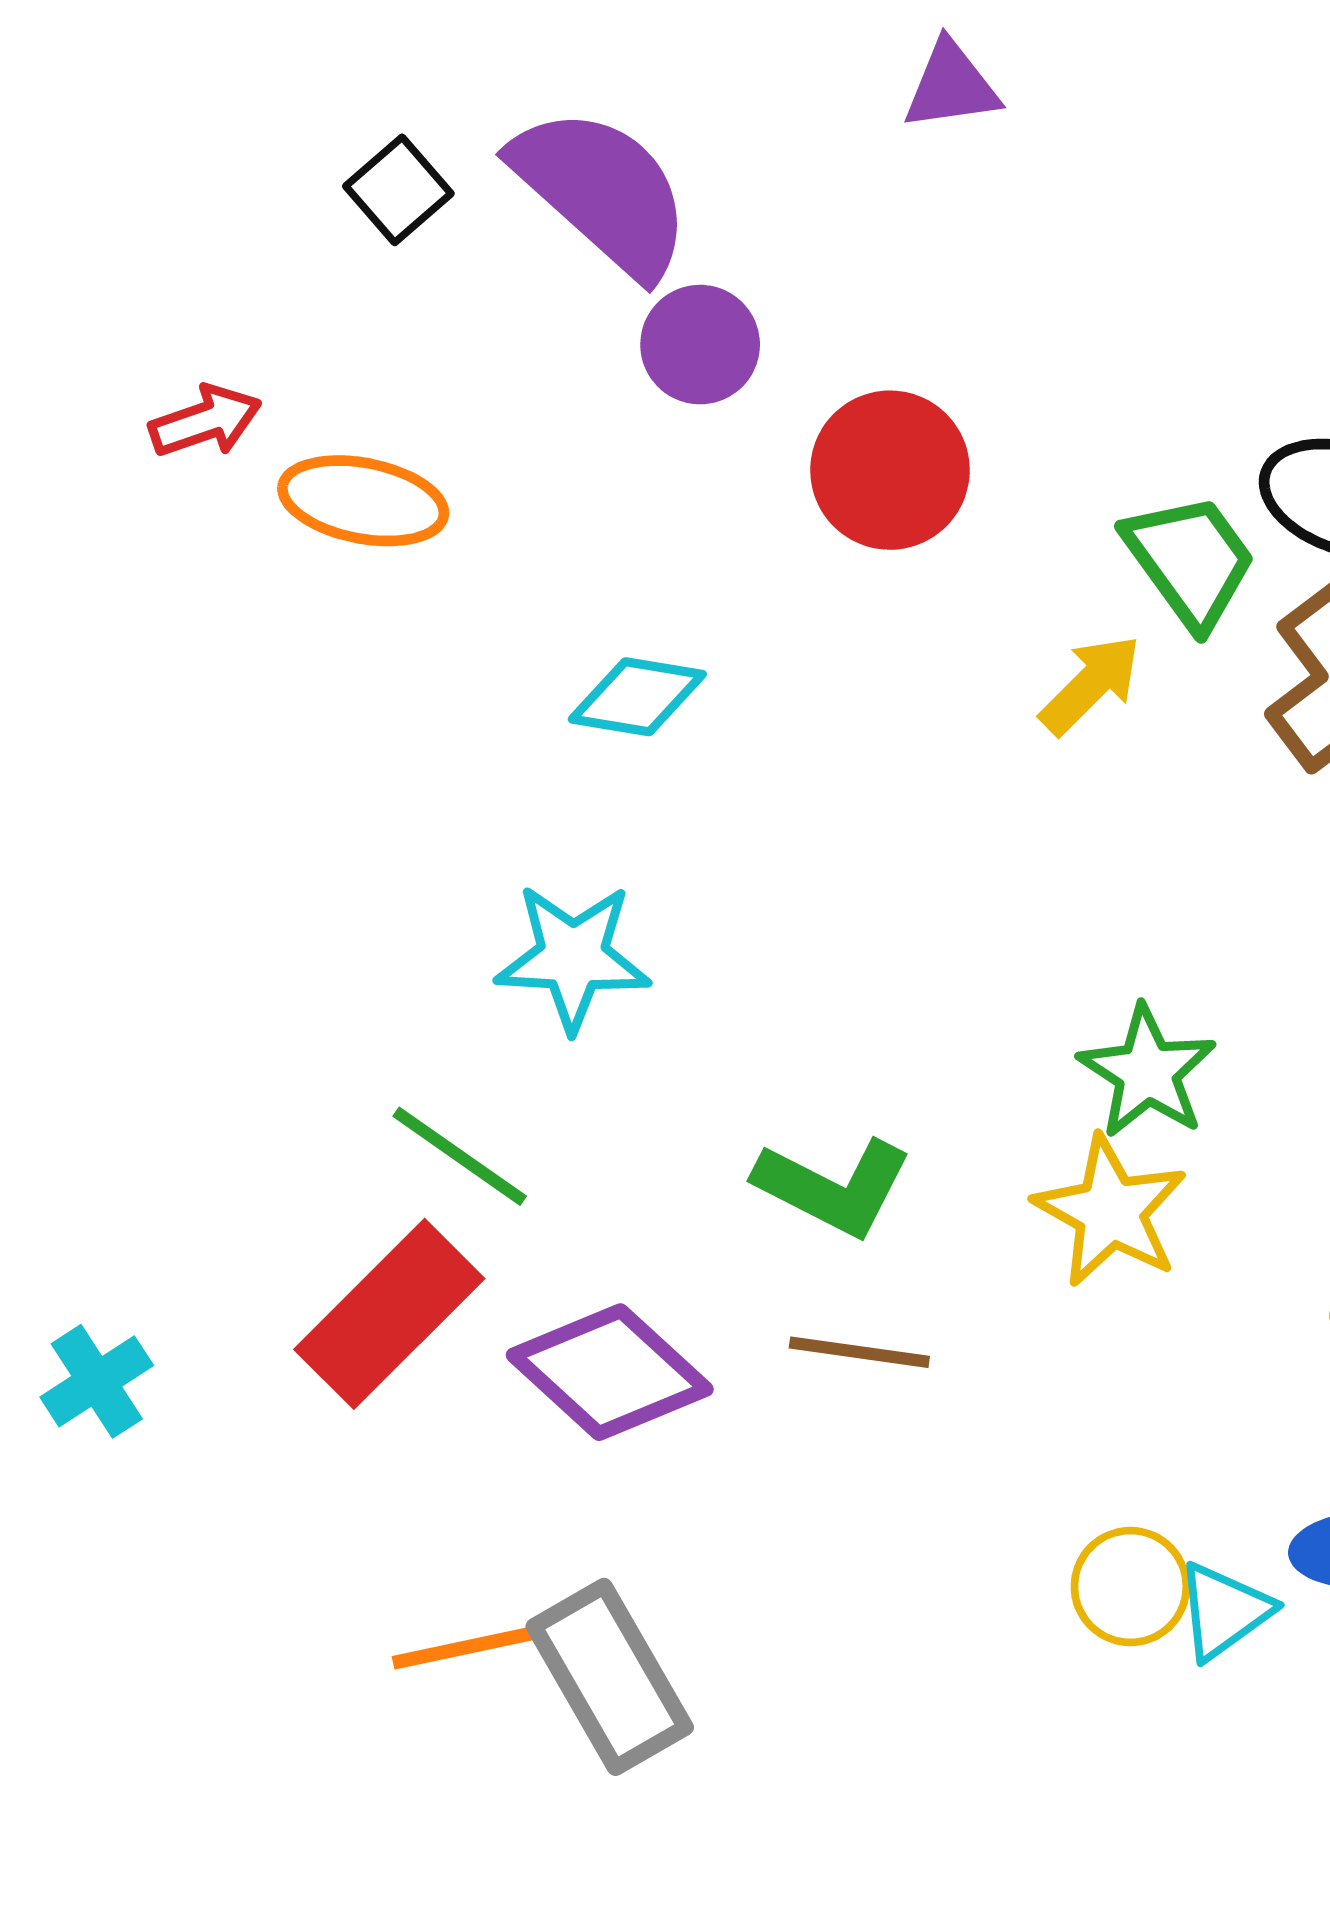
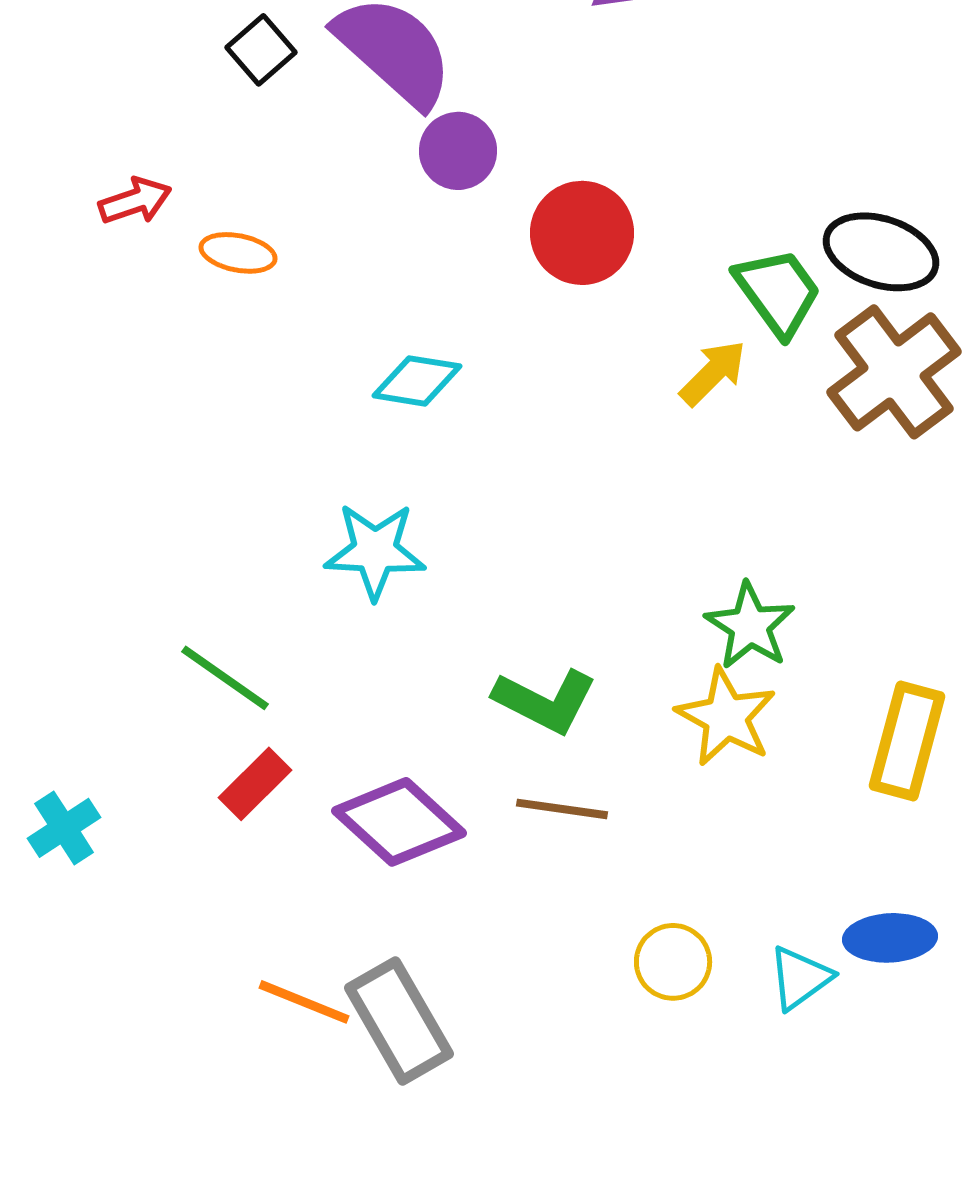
orange ellipse: (363, 501) -> (238, 253), size x0.7
green line: (460, 1156) -> (225, 678), moved
red rectangle: (389, 1314) -> (255, 784), size x0.6
yellow circle: (1130, 1587) -> (673, 962), moved
orange line: (464, 1648) -> (304, 1002), turned 34

